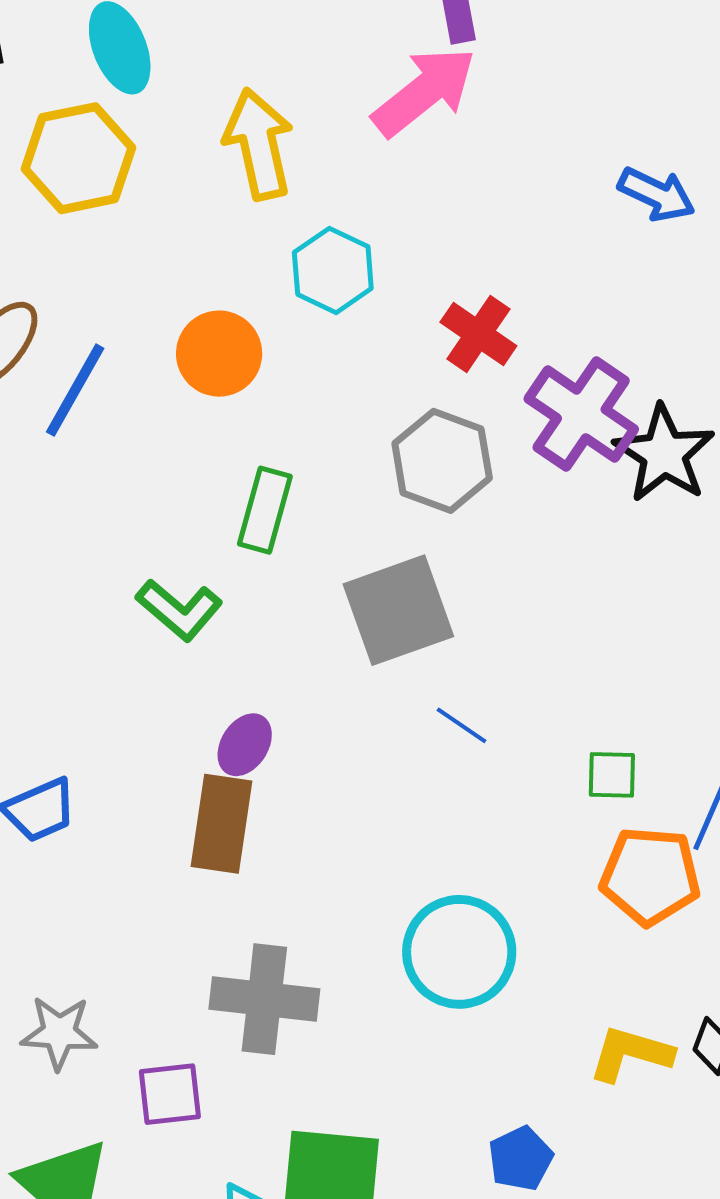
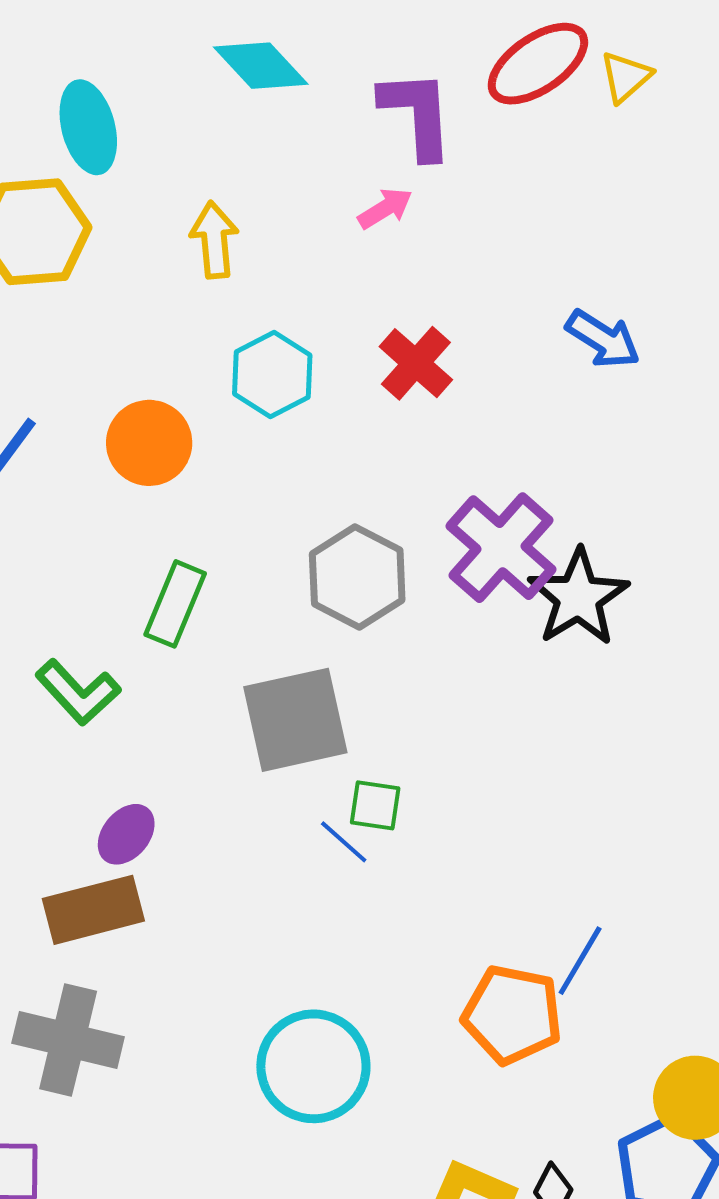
pink arrow: (424, 92) -> (385, 208), size x0.5
yellow arrow: (259, 144) -> (214, 240), size x0.7
red cross: (478, 334) -> (416, 363), moved
green square: (612, 775) -> (375, 805), moved
brown rectangle: (222, 824) -> (93, 910), turned 60
gray cross: (264, 999) -> (68, 1040), moved

